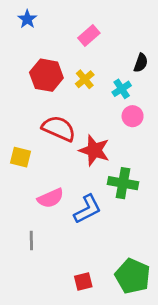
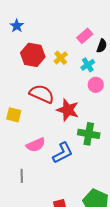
blue star: (27, 19) -> (17, 26), moved
pink rectangle: (89, 36) -> (85, 36), moved

